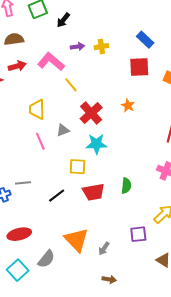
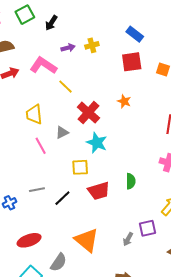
cyan star: (96, 144) -> (97, 143), turned 30
gray line: (23, 183) -> (37, 190), moved
gray arrow: (104, 249) -> (128, 239), moved

